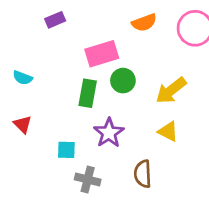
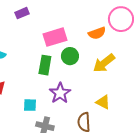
orange semicircle: (144, 23) -> (97, 33), moved
yellow triangle: (168, 131) -> (103, 102), moved

